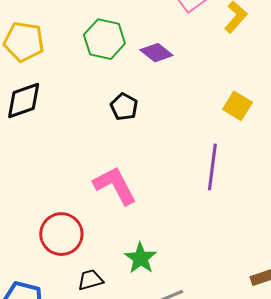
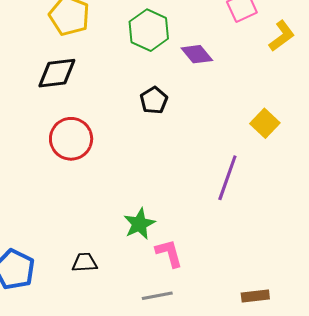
pink L-shape: (115, 185) -> (169, 253), moved, size x0.7
red circle: (61, 234) -> (71, 139), moved
green star: (141, 258) -> (139, 224), moved

